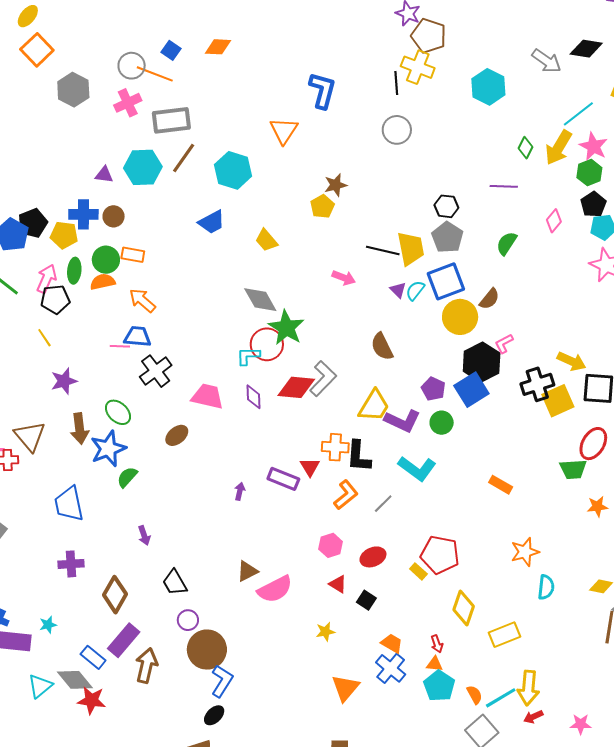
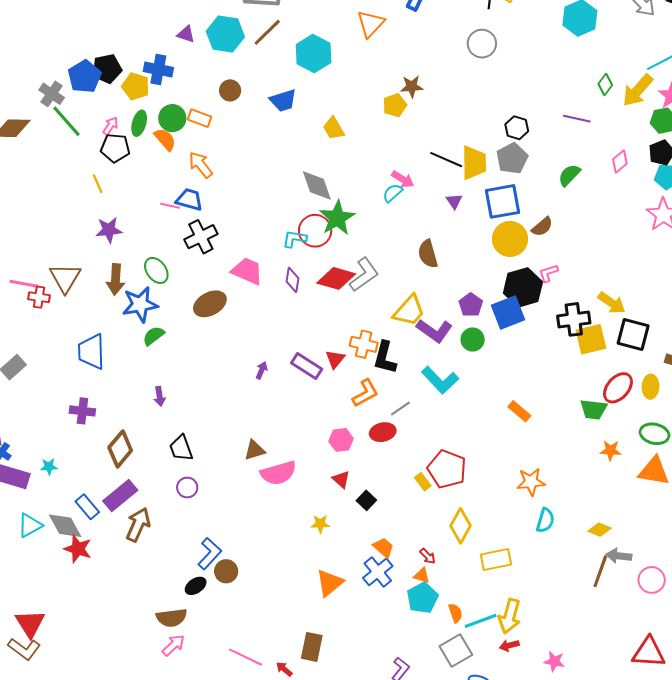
brown circle: (114, 216) -> (230, 90), moved
pink arrow: (47, 279) -> (110, 126), size x0.7
orange semicircle: (103, 282) -> (165, 139), turned 50
cyan semicircle: (415, 290) -> (393, 193), moved
brown ellipse: (177, 435) -> (210, 304), size x1.4
red ellipse: (373, 557) -> (383, 432), moved
red arrow: (437, 644) -> (428, 556), turned -36
brown circle: (207, 650) -> (226, 571), moved, size x0.6

